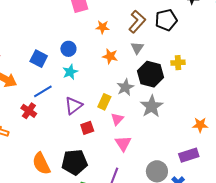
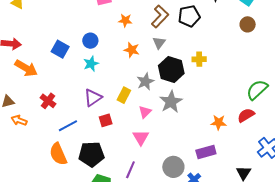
blue line: (43, 91) -> (68, 126), moved
pink triangle: (117, 119) -> (145, 112), moved

